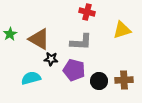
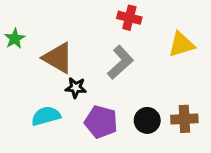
green star: (10, 34) -> (15, 39), moved
gray L-shape: (81, 42) -> (120, 62), turned -45
purple pentagon: (74, 70) -> (101, 122), moved

